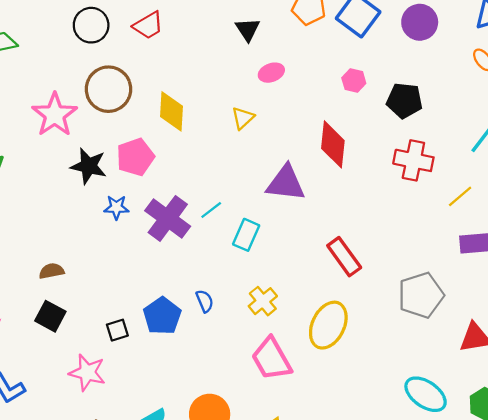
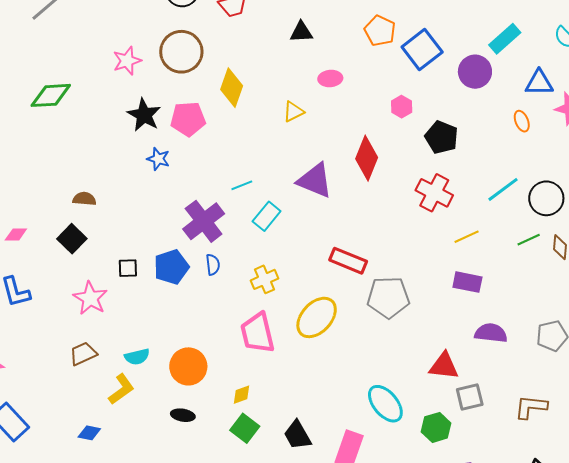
black triangle: (248, 29) -> (301, 32), moved, turned 45
pink star: (55, 115) -> (127, 61), size x0.7
purple cross: (168, 218) -> (204, 221), moved
red rectangle: (344, 257) -> (348, 261), turned -48
gray pentagon: (421, 295) -> (388, 297), moved

